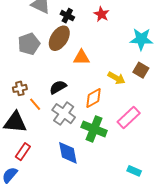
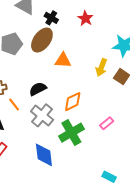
yellow arrow: (116, 78) -> (101, 67), moved, turned 78
pink rectangle: (129, 118) -> (107, 123), size x0.6
green cross: (94, 129) -> (71, 133), turned 35

